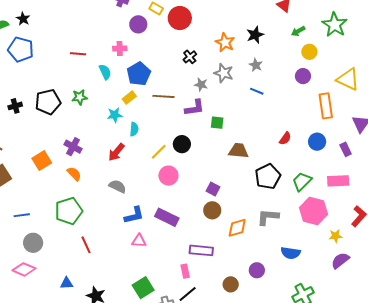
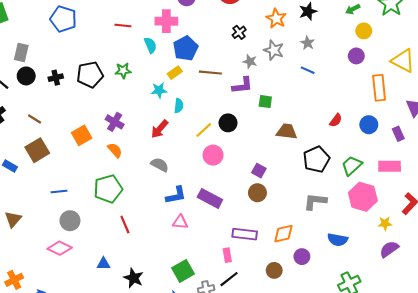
pink cross: (120, 48) -> (166, 21), size x1.5
orange diamond: (237, 228) -> (283, 234), moved

